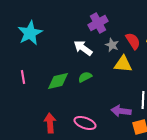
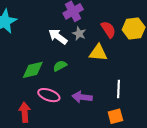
gray star: (112, 45) -> (79, 34), moved
purple arrow: (121, 111) -> (82, 97), moved
pink ellipse: (85, 123) -> (49, 95), moved

